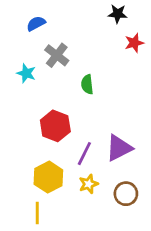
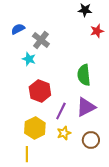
blue semicircle: (36, 23) -> (18, 29), moved
cyan star: (26, 73) -> (29, 59), moved
green semicircle: (87, 84) -> (84, 75), moved, size x1.5

